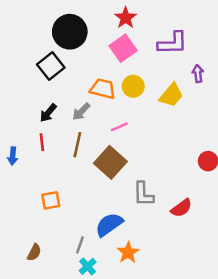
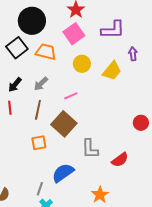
orange trapezoid: (103, 89) -> (46, 52), moved
orange square: (51, 200) -> (39, 143), moved
orange star: (128, 252) -> (100, 195), moved

